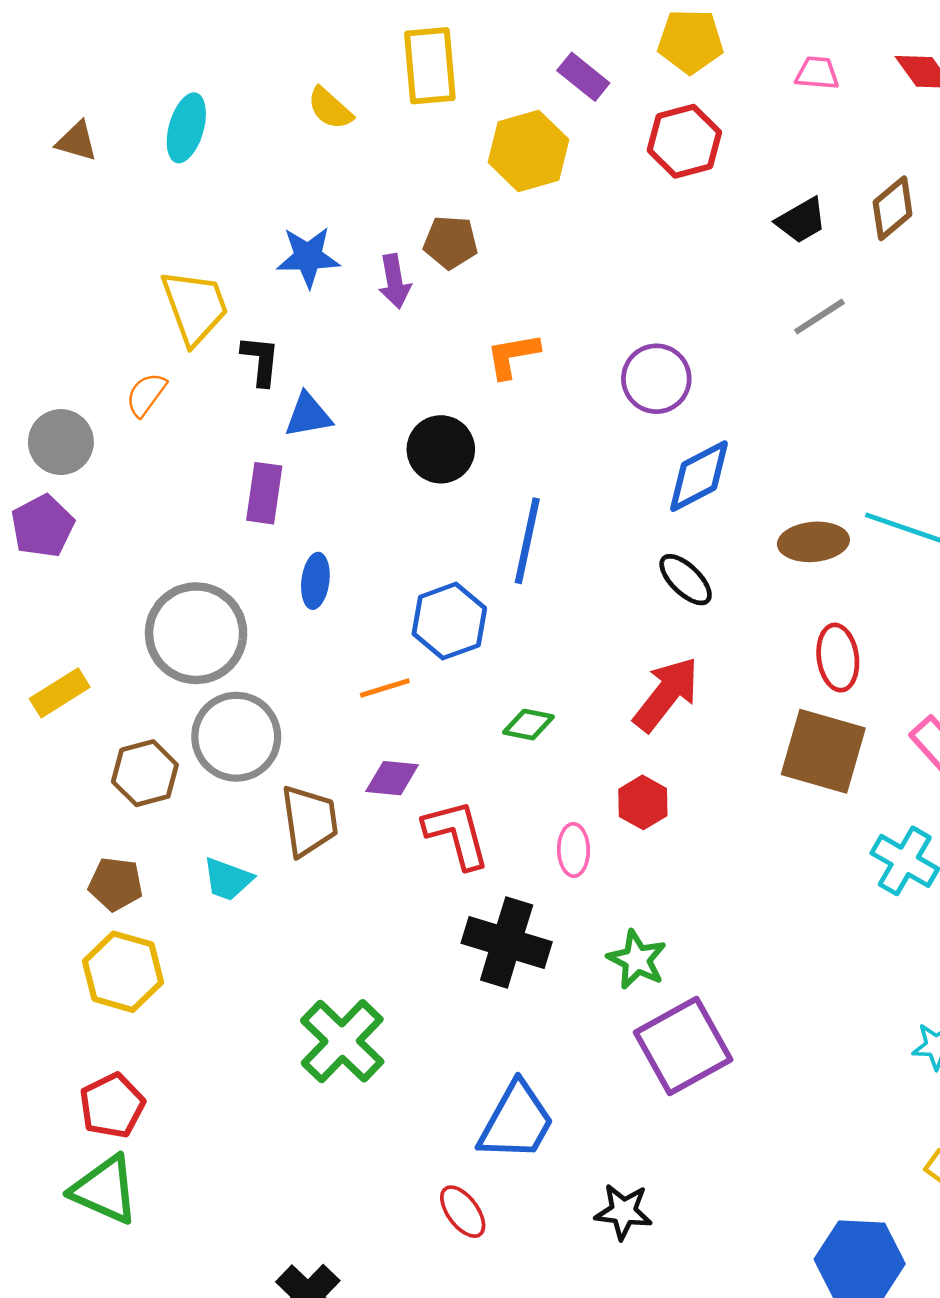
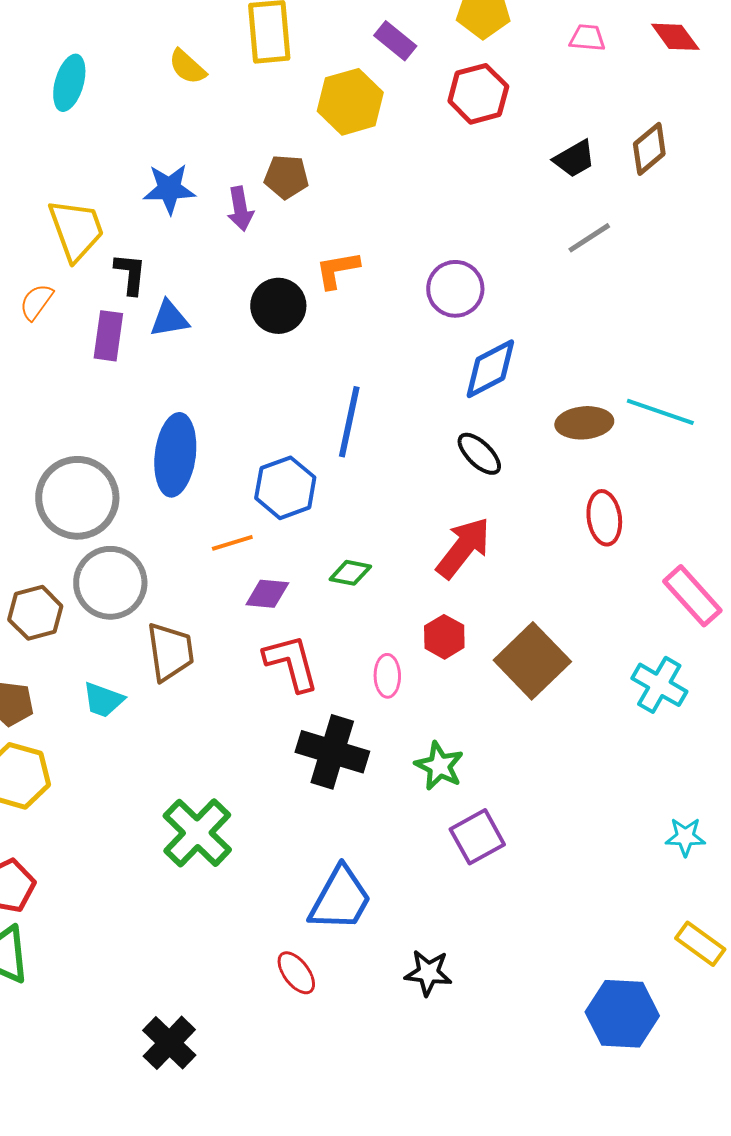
black circle: (441, 449) -> (278, 306), moved
purple rectangle: (264, 493) -> (108, 336), moved
blue ellipse: (315, 581) -> (175, 455), size x1.8
brown square: (823, 751) -> (532, 661), moved, turned 30
purple diamond: (392, 778) -> (267, 594), moved
purple square: (683, 1046) -> (477, 837), size x0.7

